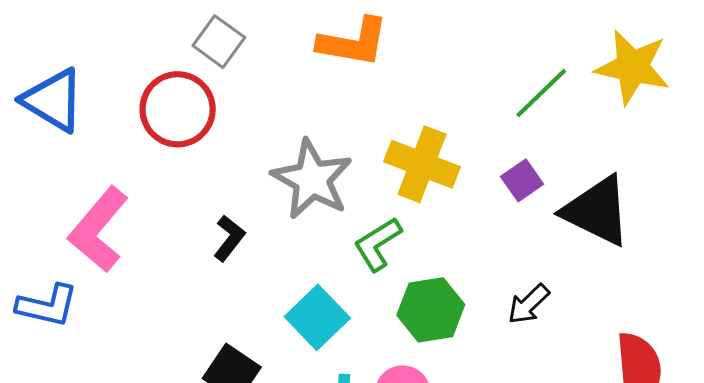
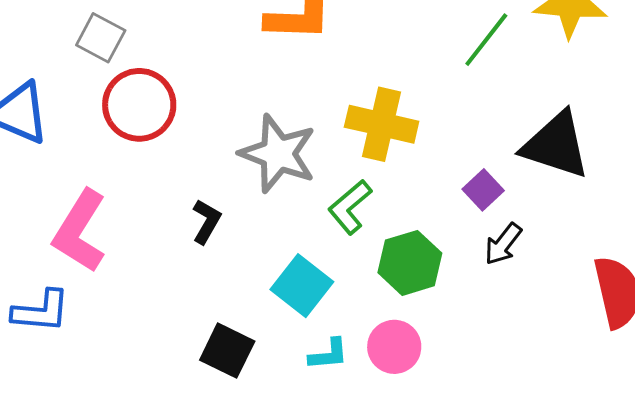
gray square: (219, 42) -> (101, 38), moved
purple square: (522, 180) -> (483, 190), moved

